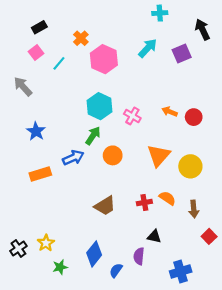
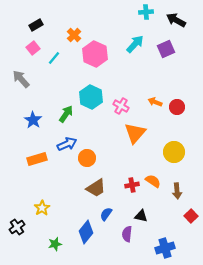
black arrow: (202, 29) -> (176, 20), moved, turned -36
green arrow: (93, 136) -> (66, 114), moved
orange circle: (113, 155) -> (87, 158), moved
orange triangle: (159, 155) -> (135, 133), moved
yellow star: (46, 243) -> (42, 208), moved
blue semicircle: (116, 270) -> (106, 214), moved

